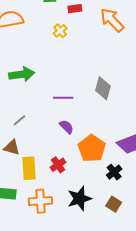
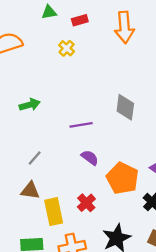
orange arrow: (112, 20) -> (124, 27), turned -132
green arrow: (22, 74) -> (30, 105), size x0.7

